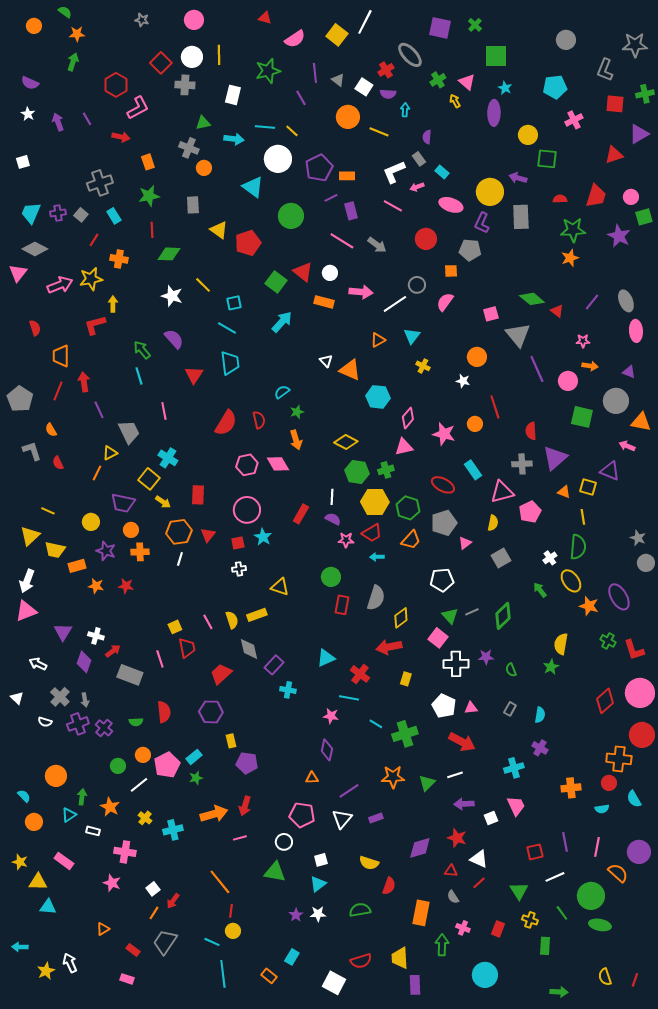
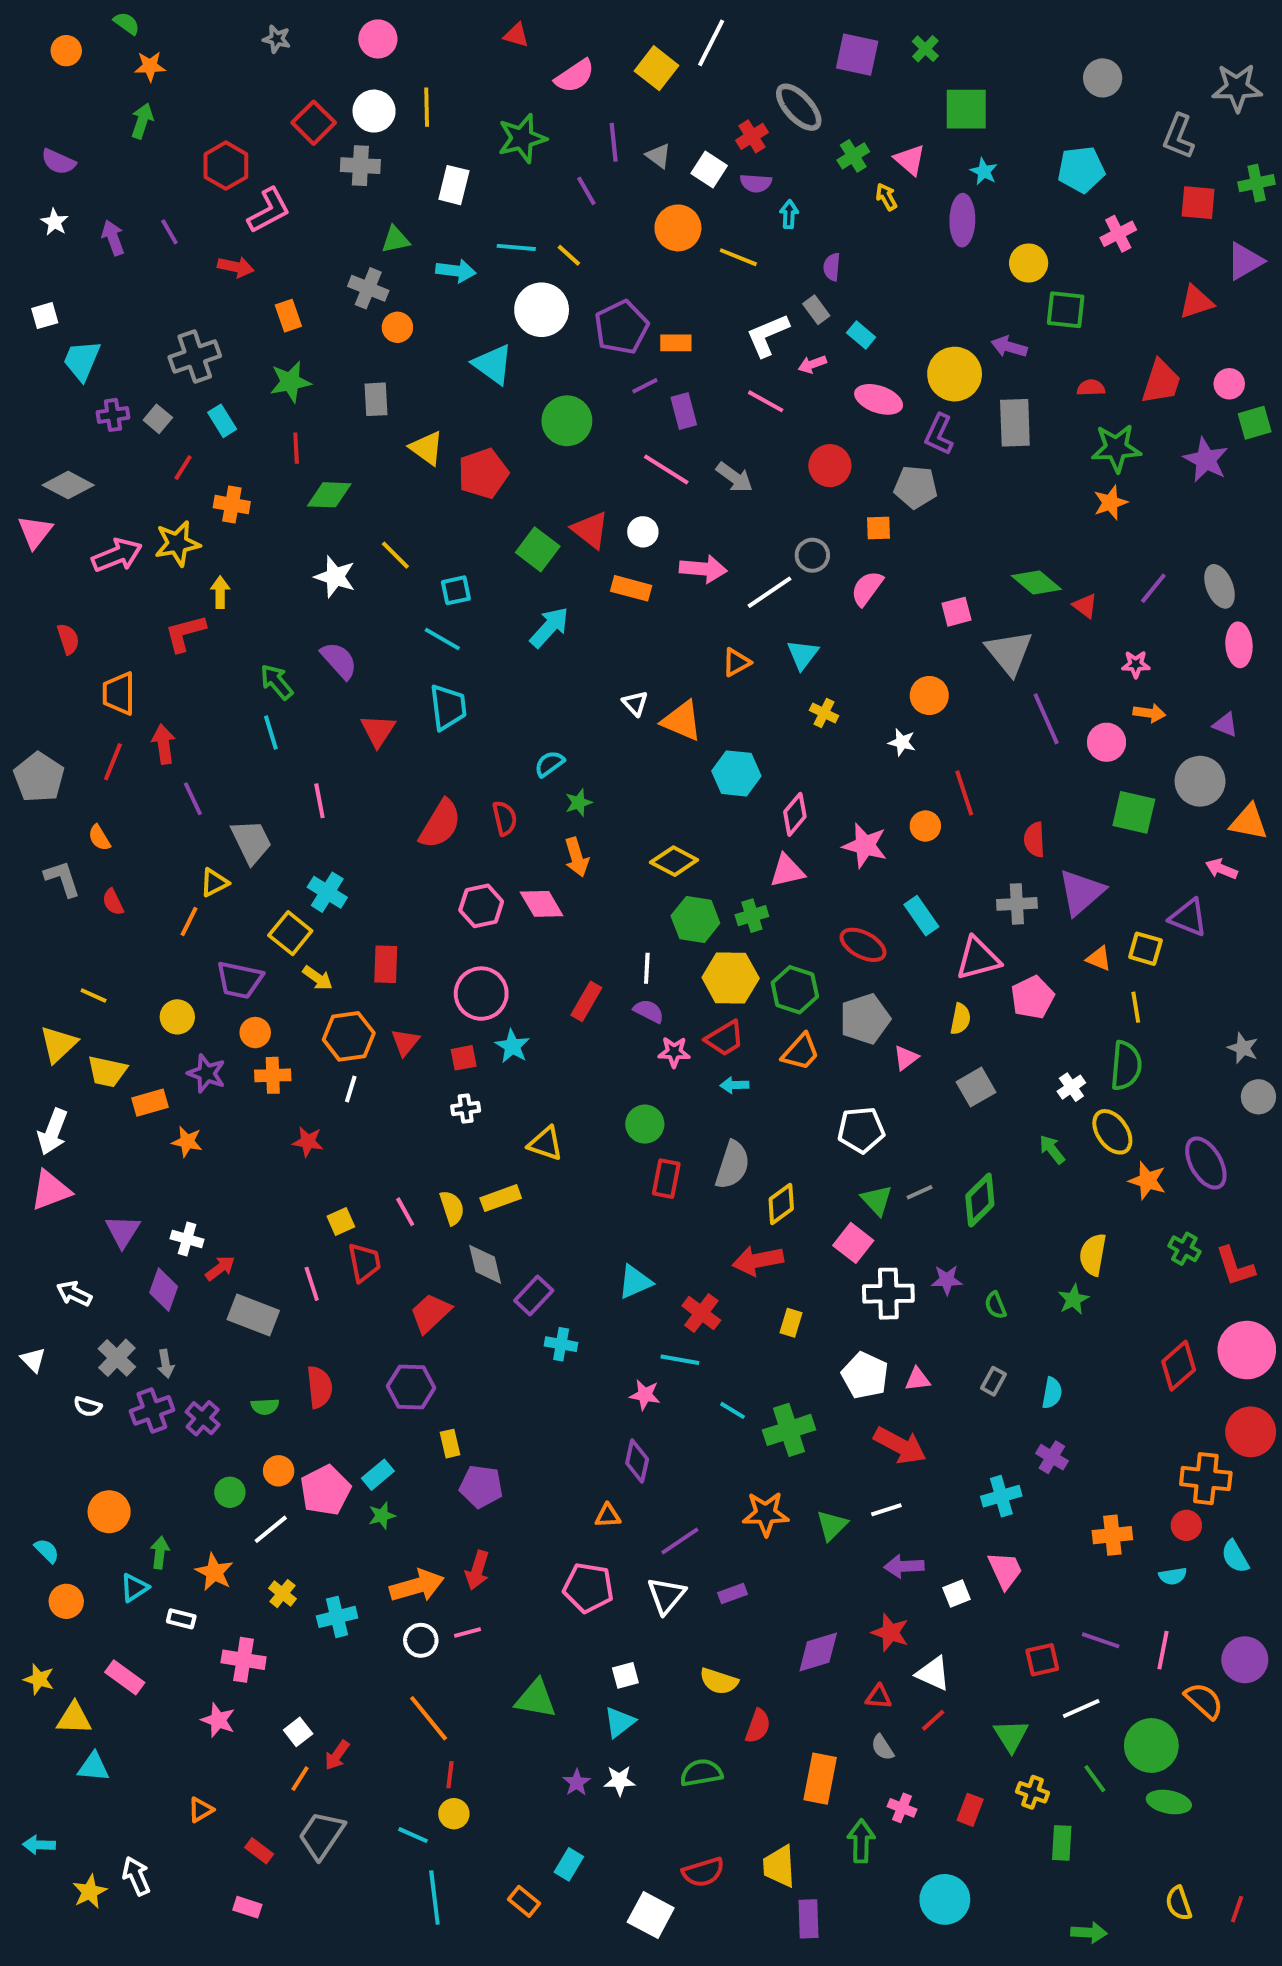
cyan trapezoid: (31, 213) -> (82, 360), moved
red star: (126, 586) -> (308, 1142), moved
white circle: (284, 842) -> (421, 1640), moved
purple line: (565, 842) -> (1101, 1640), turned -60

